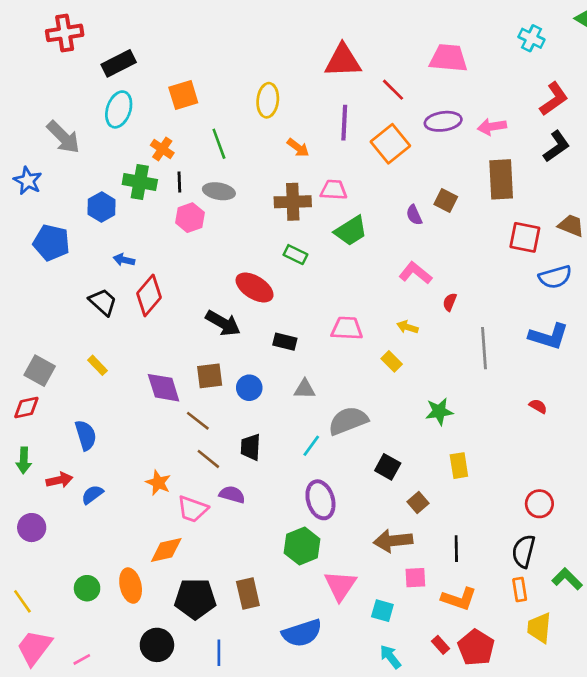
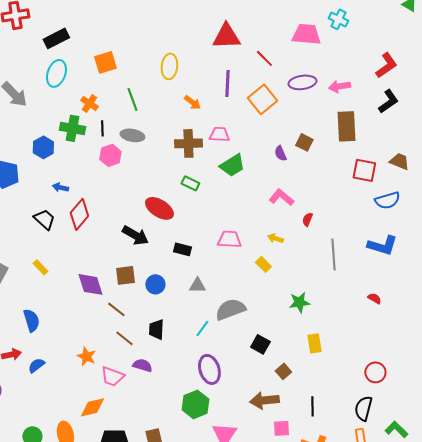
cyan cross: (531, 38) -> (338, 19), moved

